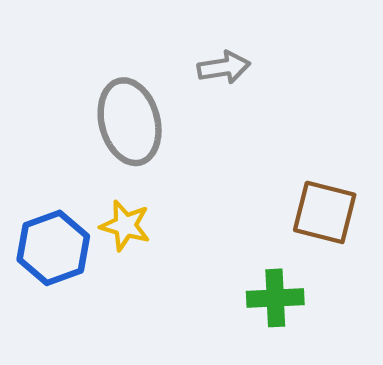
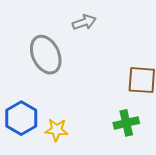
yellow star: (125, 226) -> (56, 130), moved

